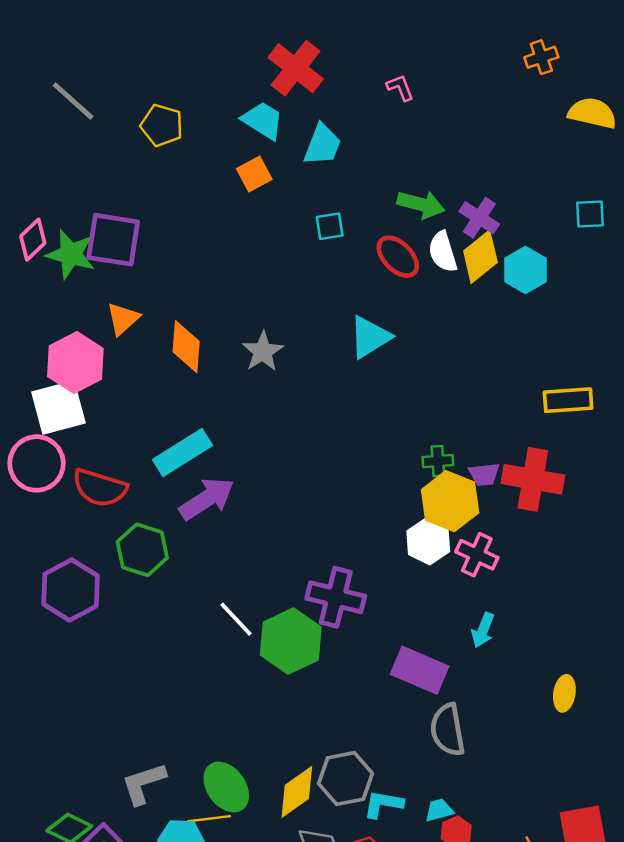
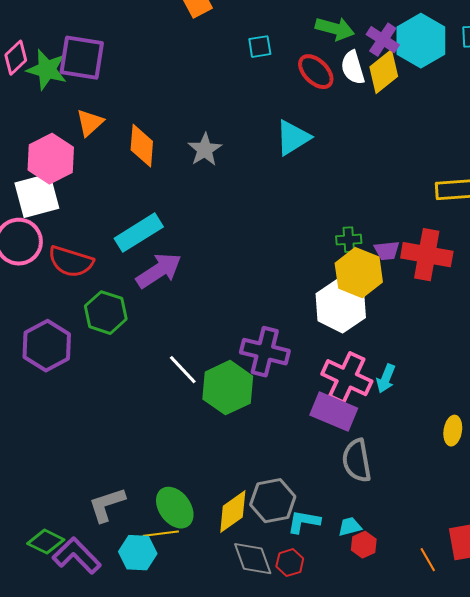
cyan hexagon: (525, 270) -> (421, 41), moved, size x1.4
white hexagon: (428, 541) -> (341, 306), size x1.4
pink cross: (477, 555) -> (347, 378), moved, size x1.4

